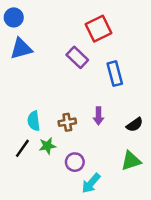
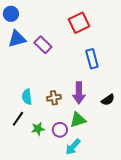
purple rectangle: (77, 57) -> (43, 45), moved
purple arrow: (98, 116) -> (79, 93), size x1.5
green star: (47, 146) -> (38, 129), moved
green triangle: (131, 161) -> (78, 120), moved

